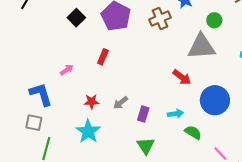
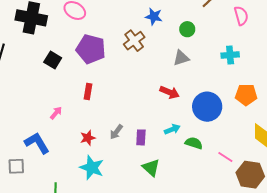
gray triangle: (201, 47) -> (181, 58), size x0.6
gray square: (34, 123) -> (16, 166), moved

